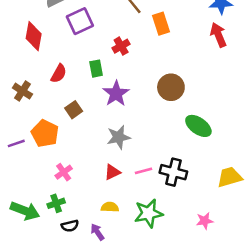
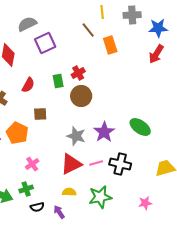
red arrow: (218, 35) -> (156, 54), turned -126
red cross: (121, 46) -> (78, 73), moved
brown circle: (171, 87) -> (81, 96), moved
purple star: (116, 94) -> (104, 132), moved
brown square: (74, 110) -> (40, 114), turned 32
gray star: (119, 137) -> (76, 136), turned 30
red triangle: (112, 172) -> (71, 164), size x1.6

